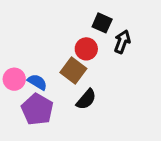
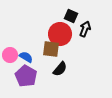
red circle: (86, 49) -> (60, 34), size x1.5
brown square: (73, 70) -> (51, 49), turned -30

